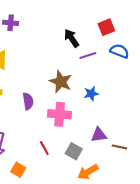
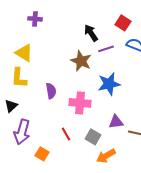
red square: (106, 27) -> (123, 23), turned -35
brown star: (61, 82) -> (81, 61), moved
blue star: (91, 94) -> (109, 84), size x1.6

